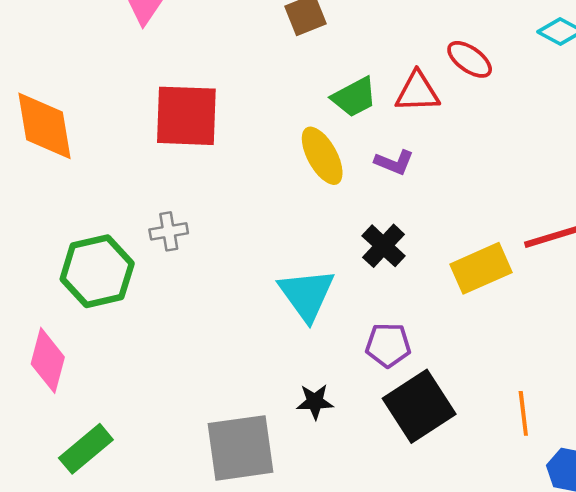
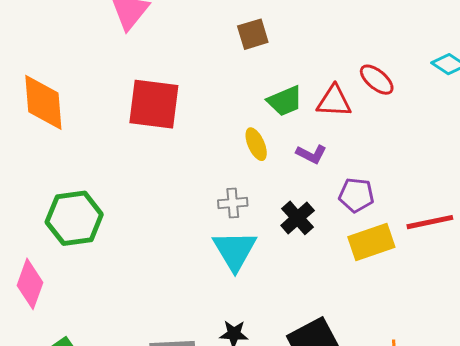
yellow ellipse: (322, 156) -> (256, 144), size x0.7
gray cross: (169, 231) -> (233, 203), moved
purple pentagon: (388, 345) -> (356, 195), moved

